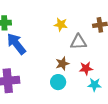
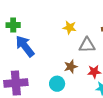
cyan circle: (58, 82) -> (57, 84), moved

